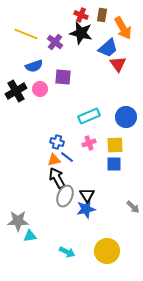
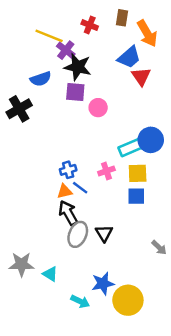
red cross: (81, 15) -> (90, 25), moved
black star: (81, 33) -> (78, 67), moved
yellow line: (26, 34) -> (49, 36), moved
pink circle: (40, 89) -> (98, 108), moved
cyan rectangle: (89, 116) -> (132, 147), moved
blue cross: (57, 142) -> (68, 170), turned -32
blue star: (86, 209) -> (103, 283), moved
cyan triangle: (30, 236) -> (50, 274), moved, turned 40

